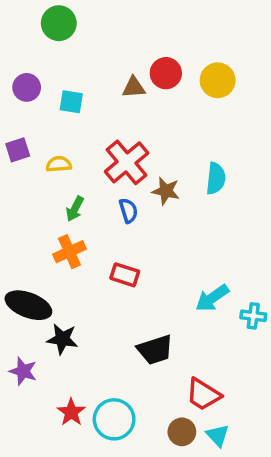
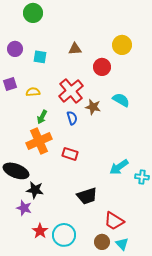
red circle: (166, 73) -> (102, 67), moved
cyan semicircle: (216, 178) -> (121, 100), turned -66
orange cross: (69, 252) -> (39, 141), size x1.4
purple star: (23, 371) -> (24, 208), moved

